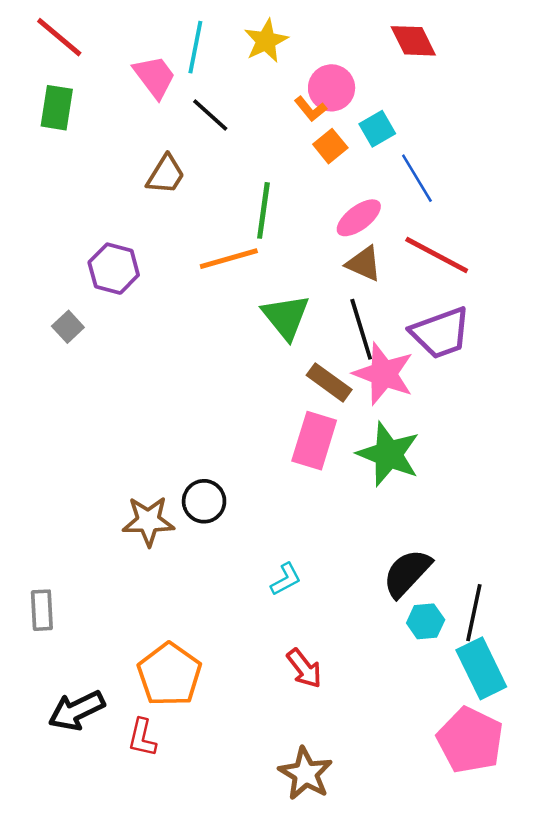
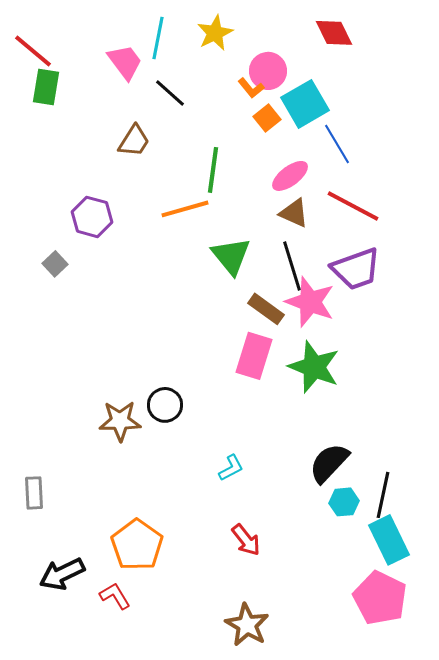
red line: (59, 37) -> (33, 51), moved
cyan square: (377, 129) -> (305, 104), size x1.6
red L-shape: (142, 738) -> (115, 596), turned 136

